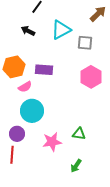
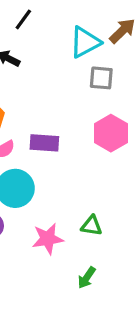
cyan triangle: (61, 30) -> (85, 42), moved
purple rectangle: (44, 70) -> (44, 143), moved

